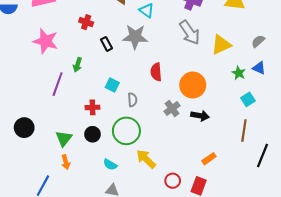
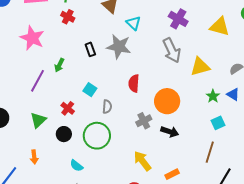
red cross: (86, 22) -> (68, 17), moved
red cross: (92, 107) -> (68, 108), turned 32
green triangle: (64, 138) -> (38, 120), moved
yellow arrow: (146, 159) -> (142, 161), moved

